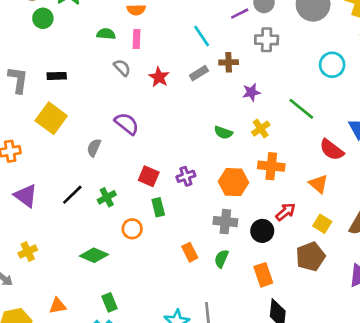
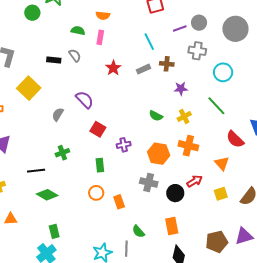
cyan circle: (332, 65) -> (223, 72), moved
gray semicircle: (122, 68) -> (75, 55), moved
black rectangle: (57, 76) -> (54, 60), moved
red square: (149, 176) -> (98, 129), moved
black line: (72, 195) -> (36, 171), moved, turned 30
yellow square: (322, 224) -> (221, 194), turned 32
orange circle: (132, 229) -> (96, 193), moved
brown pentagon: (310, 257) -> (217, 242), moved
green semicircle: (221, 259) -> (138, 231), moved, turned -72
orange triangle: (58, 306) -> (11, 219), moved

